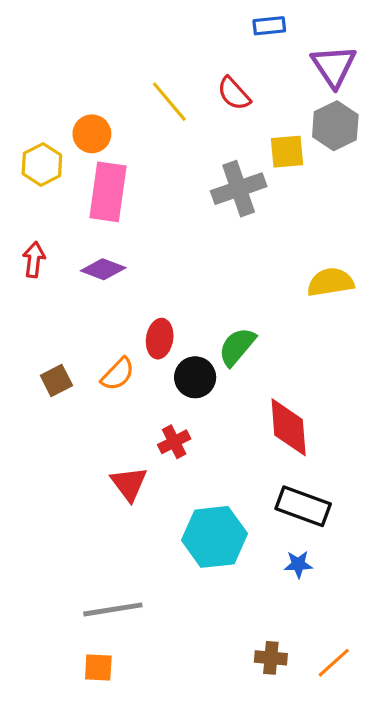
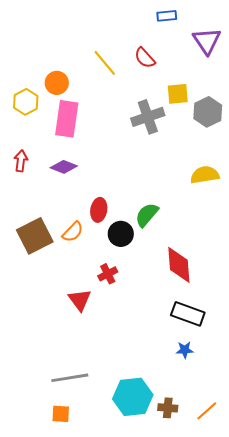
gray hexagon: (335, 126) -> (208, 112), moved
brown square: (56, 381) -> (35, 236), size x1.8
cyan hexagon: (214, 537) -> (133, 397), moved

